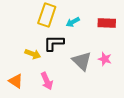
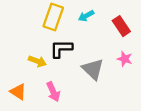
cyan arrow: (73, 22) -> (86, 16), moved
red rectangle: (107, 23) -> (121, 26), turned 54
pink star: (105, 59) -> (125, 59), moved

